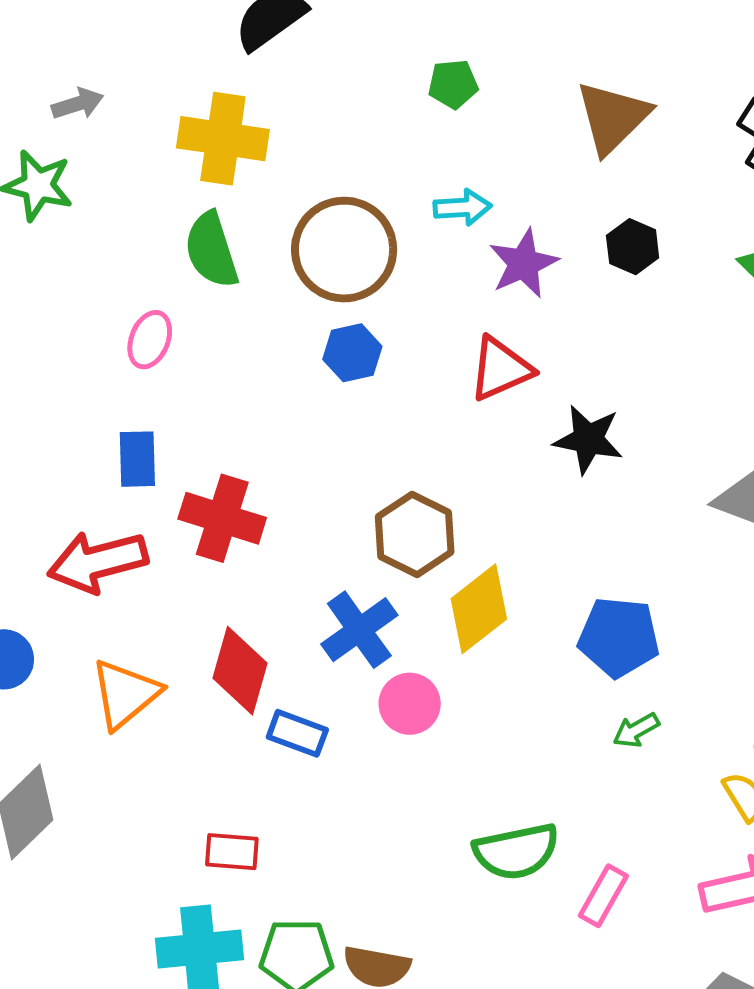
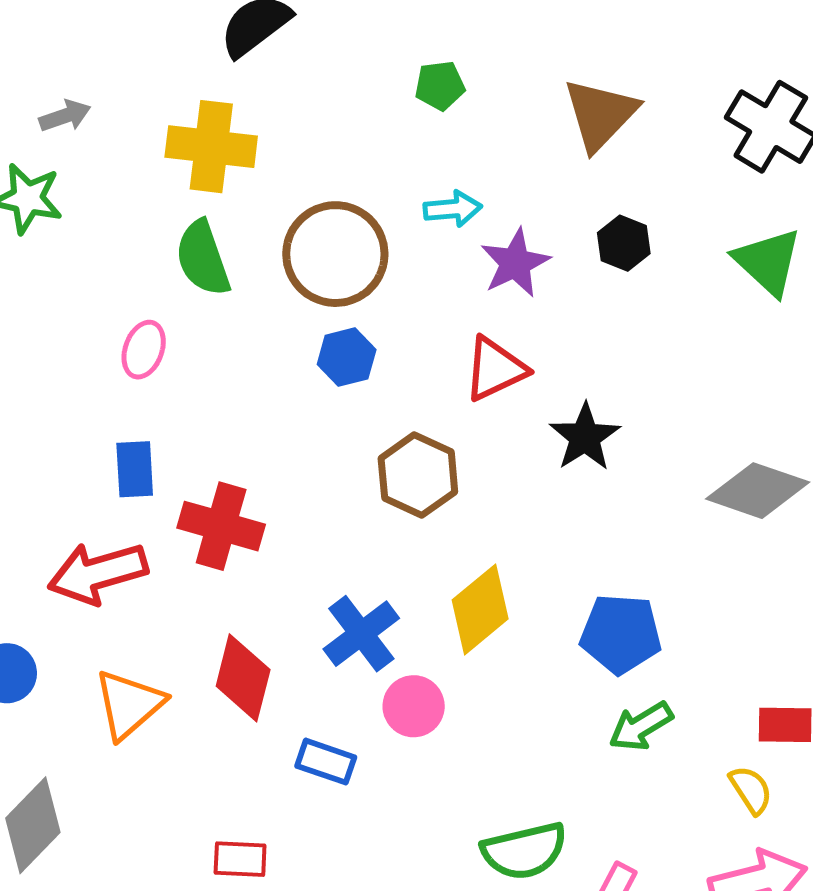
black star: (588, 439) -> (585, 437), turned 30
brown hexagon: (415, 534) -> (418, 475), moved
green arrow: (636, 730) -> (641, 726), size x1.4
blue rectangle: (297, 733) -> (326, 762), moved

